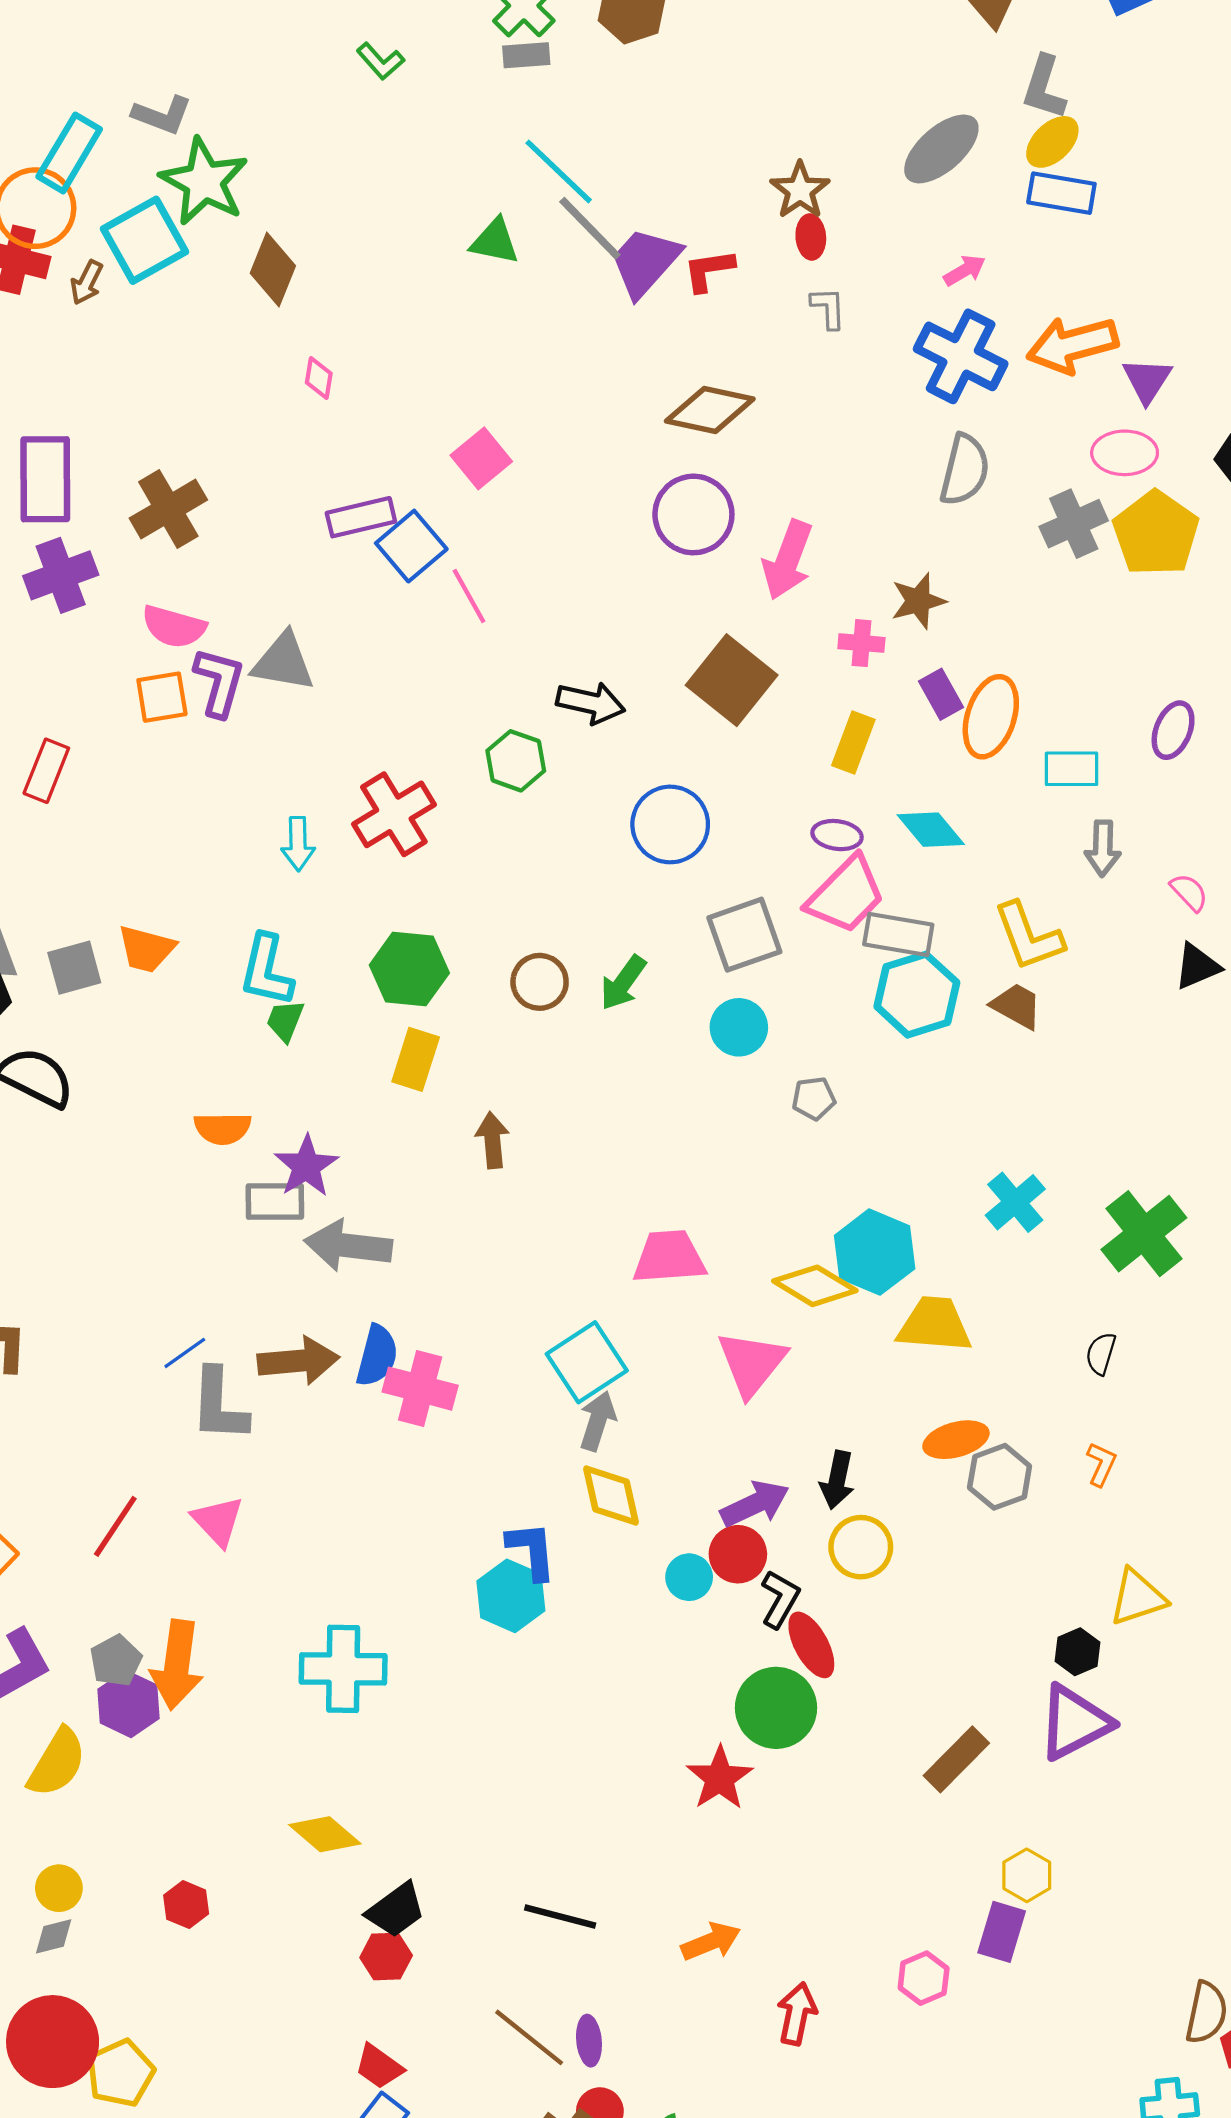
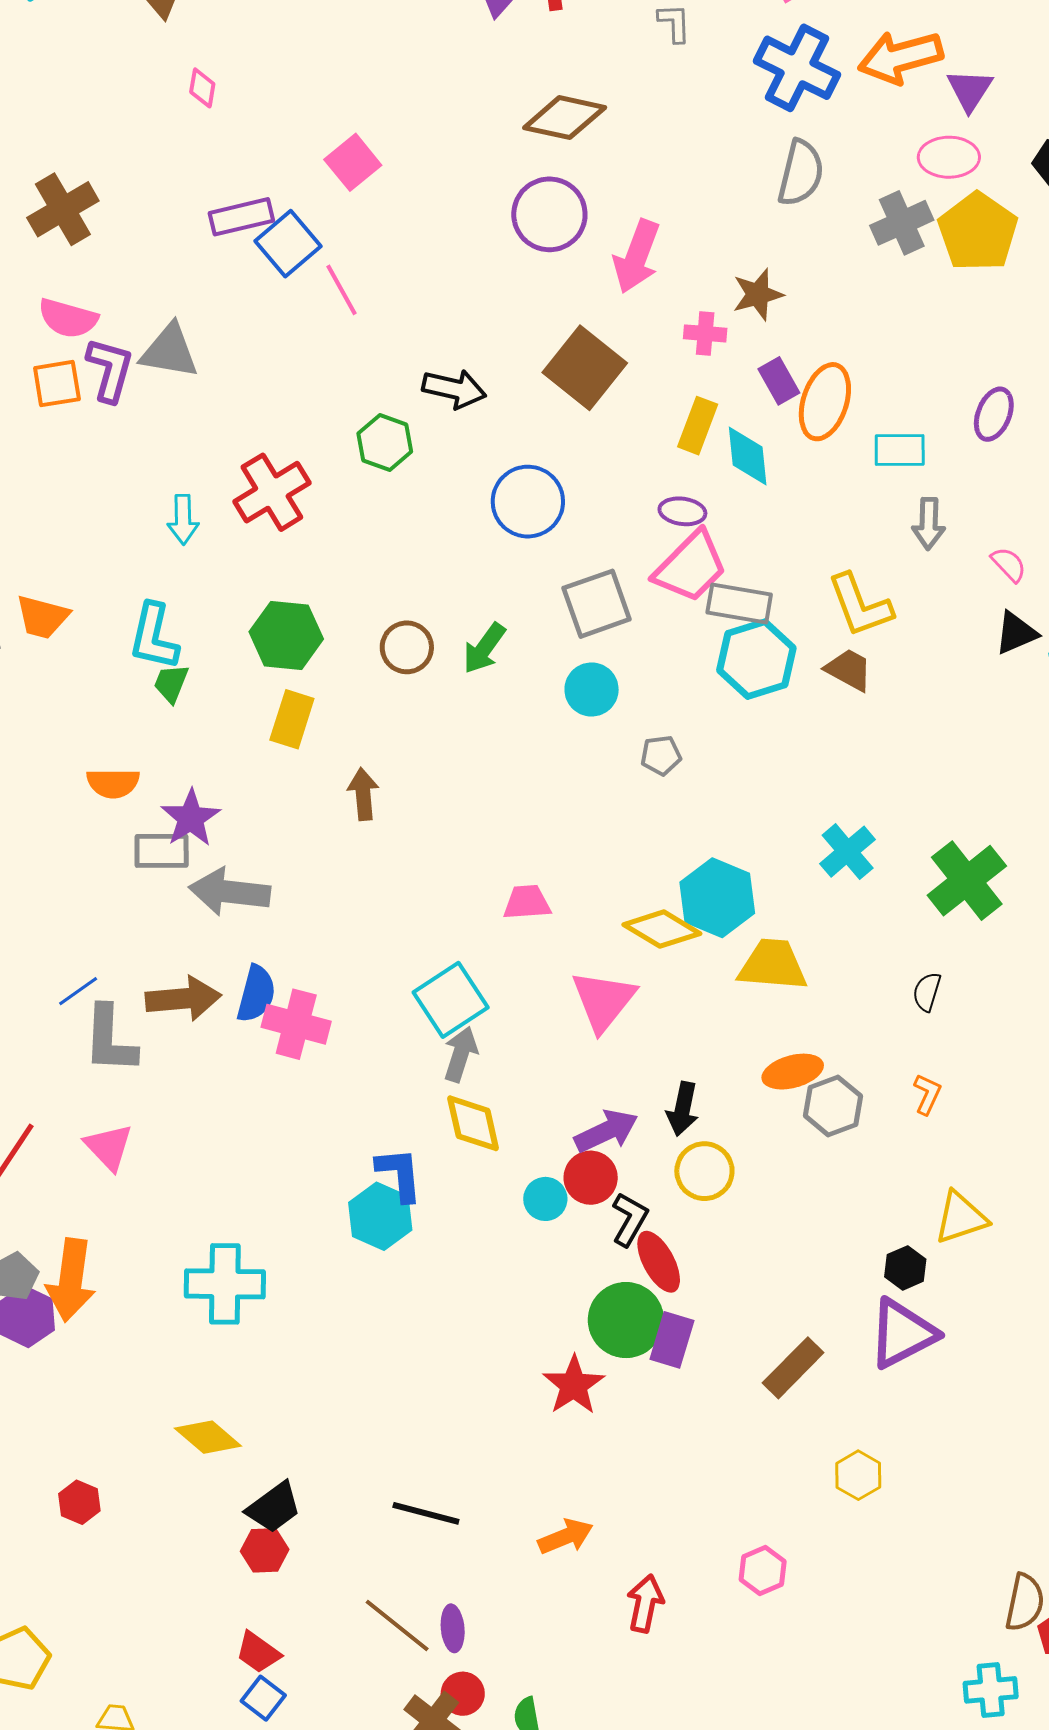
cyan diamond: (931, 830) -> (748, 456), moved, turned 34
pink trapezoid: (669, 1257) -> (527, 902), size x0.7
purple rectangle: (1002, 1932) -> (672, 1340), moved

